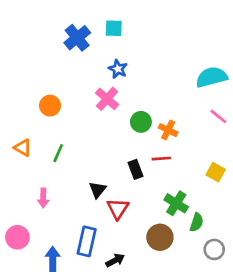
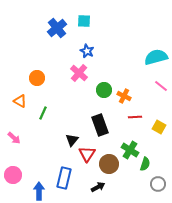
orange triangle: (23, 148) -> (20, 101), moved
red line: (161, 159) -> (135, 117), moved
black rectangle: (136, 169) -> (100, 125), size x1.5
pink arrow: (43, 198) -> (14, 138), moved, turned -48
brown circle: (160, 237) -> (109, 164), moved
black arrow: (115, 260) -> (98, 187), moved

